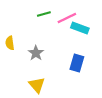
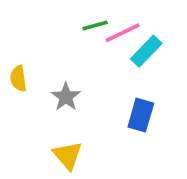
green line: (44, 14) -> (95, 25), moved
cyan rectangle: (80, 28) -> (146, 51), turned -66

